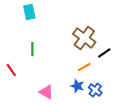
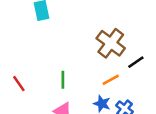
green line: (32, 49) -> (63, 80), moved

